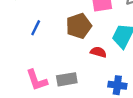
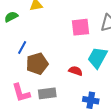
brown pentagon: (79, 26) -> (37, 64), moved

